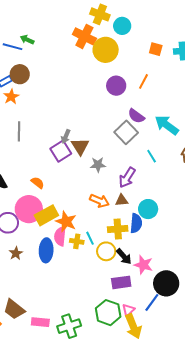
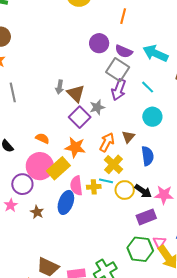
purple circle: (116, 86) -> (99, 43), moved
purple square: (61, 151) -> (80, 117), moved
purple arrow: (127, 178) -> (119, 90), moved
brown triangle: (122, 200) -> (128, 137), turned -32
orange arrow: (100, 201) -> (107, 142), turned -72
cyan circle: (148, 209) -> (152, 117), moved
orange star: (66, 222) -> (75, 147), moved
yellow cross: (118, 229) -> (113, 164), moved, turned -30
cyan line: (90, 238) -> (106, 181), turned -40
blue ellipse: (46, 250) -> (66, 202), turned 30

